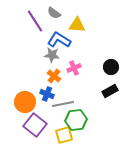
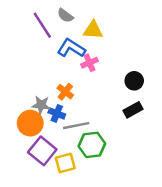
gray star: (52, 55) -> (41, 105), moved
pink cross: (74, 68) -> (89, 63), moved
yellow square: (64, 135) -> (65, 163), moved

